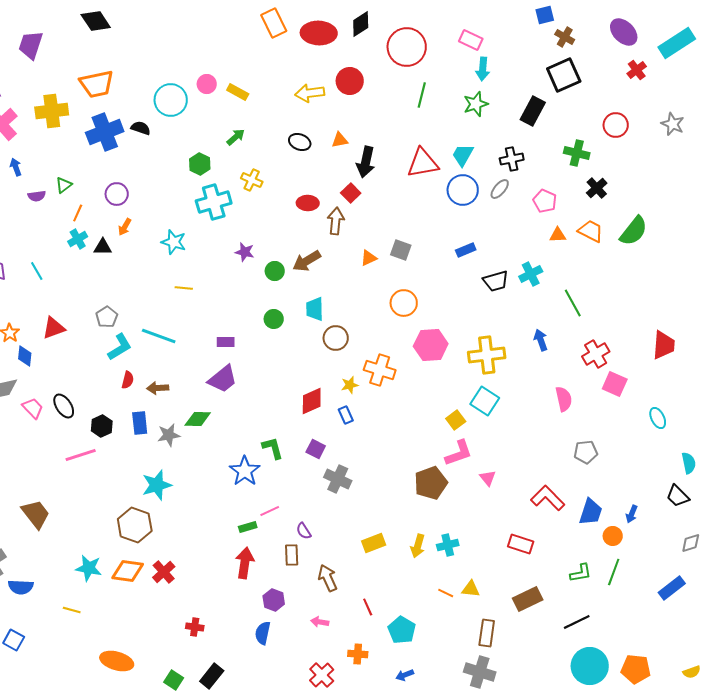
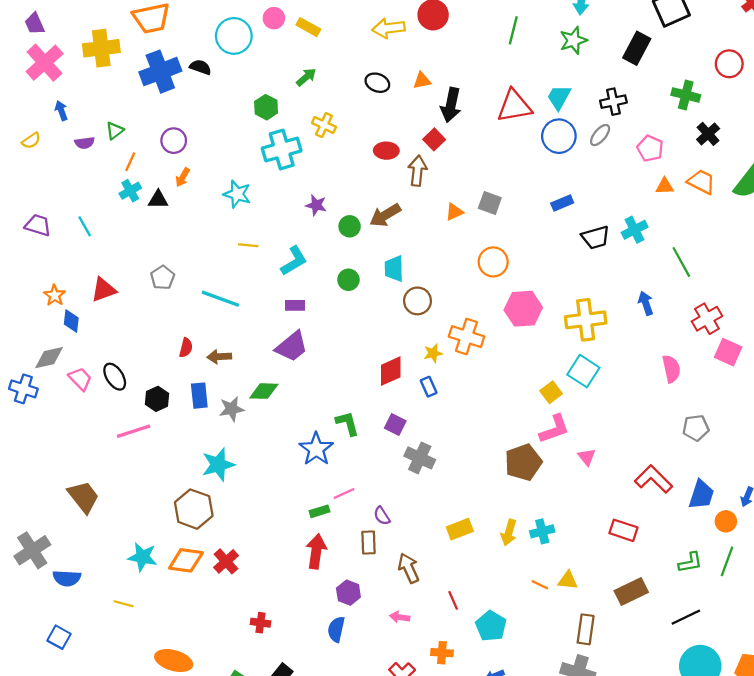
cyan L-shape: (120, 347) -> (294, 261), moved

